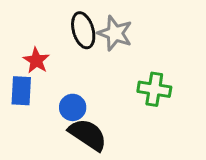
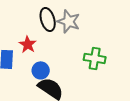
red star: (36, 61) -> (28, 44), moved

